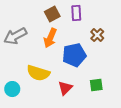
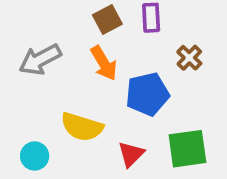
orange arrow: (50, 38) -> (104, 63), turned -54
green square: (96, 85) -> (187, 149), size x1.6

